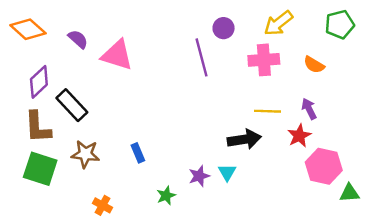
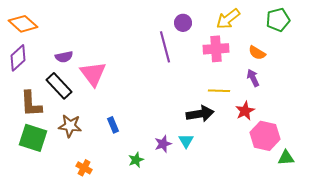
purple semicircle: (78, 39) -> (64, 57), moved, turned 126
pink triangle: (117, 55) -> (93, 74), moved, turned 36
purple diamond: (39, 82) -> (18, 58), moved
purple arrow: (309, 109) -> (253, 78), moved

